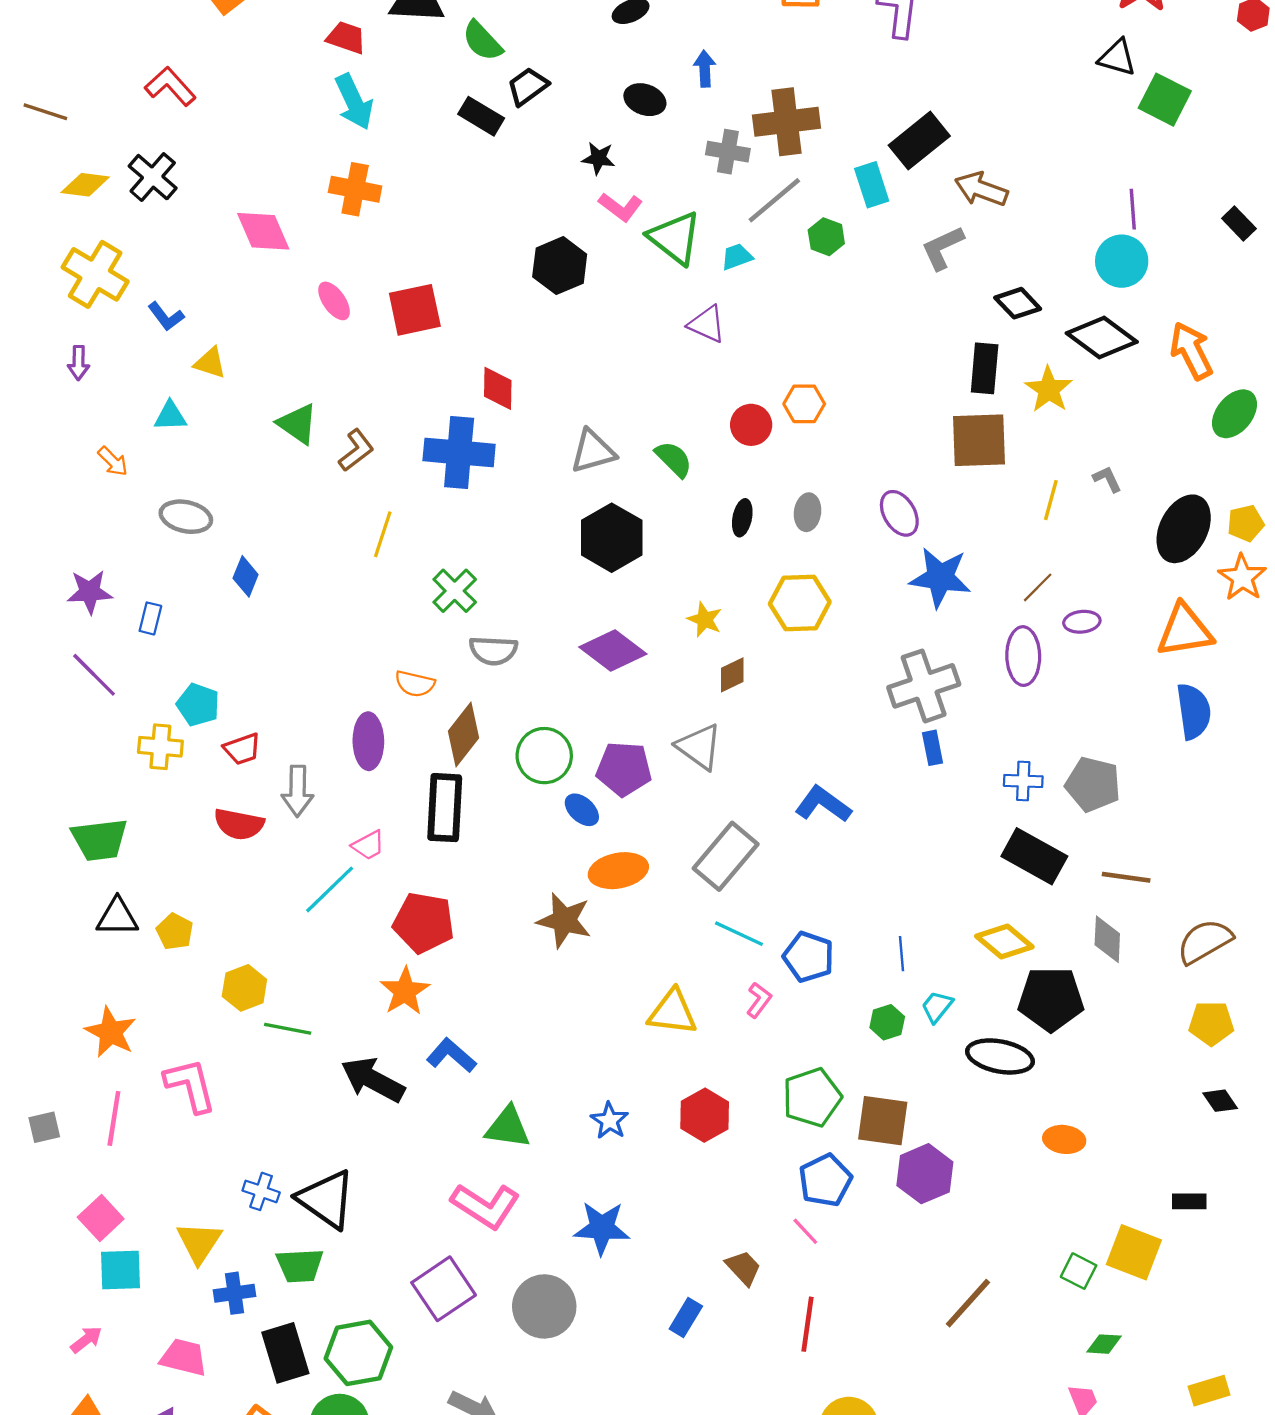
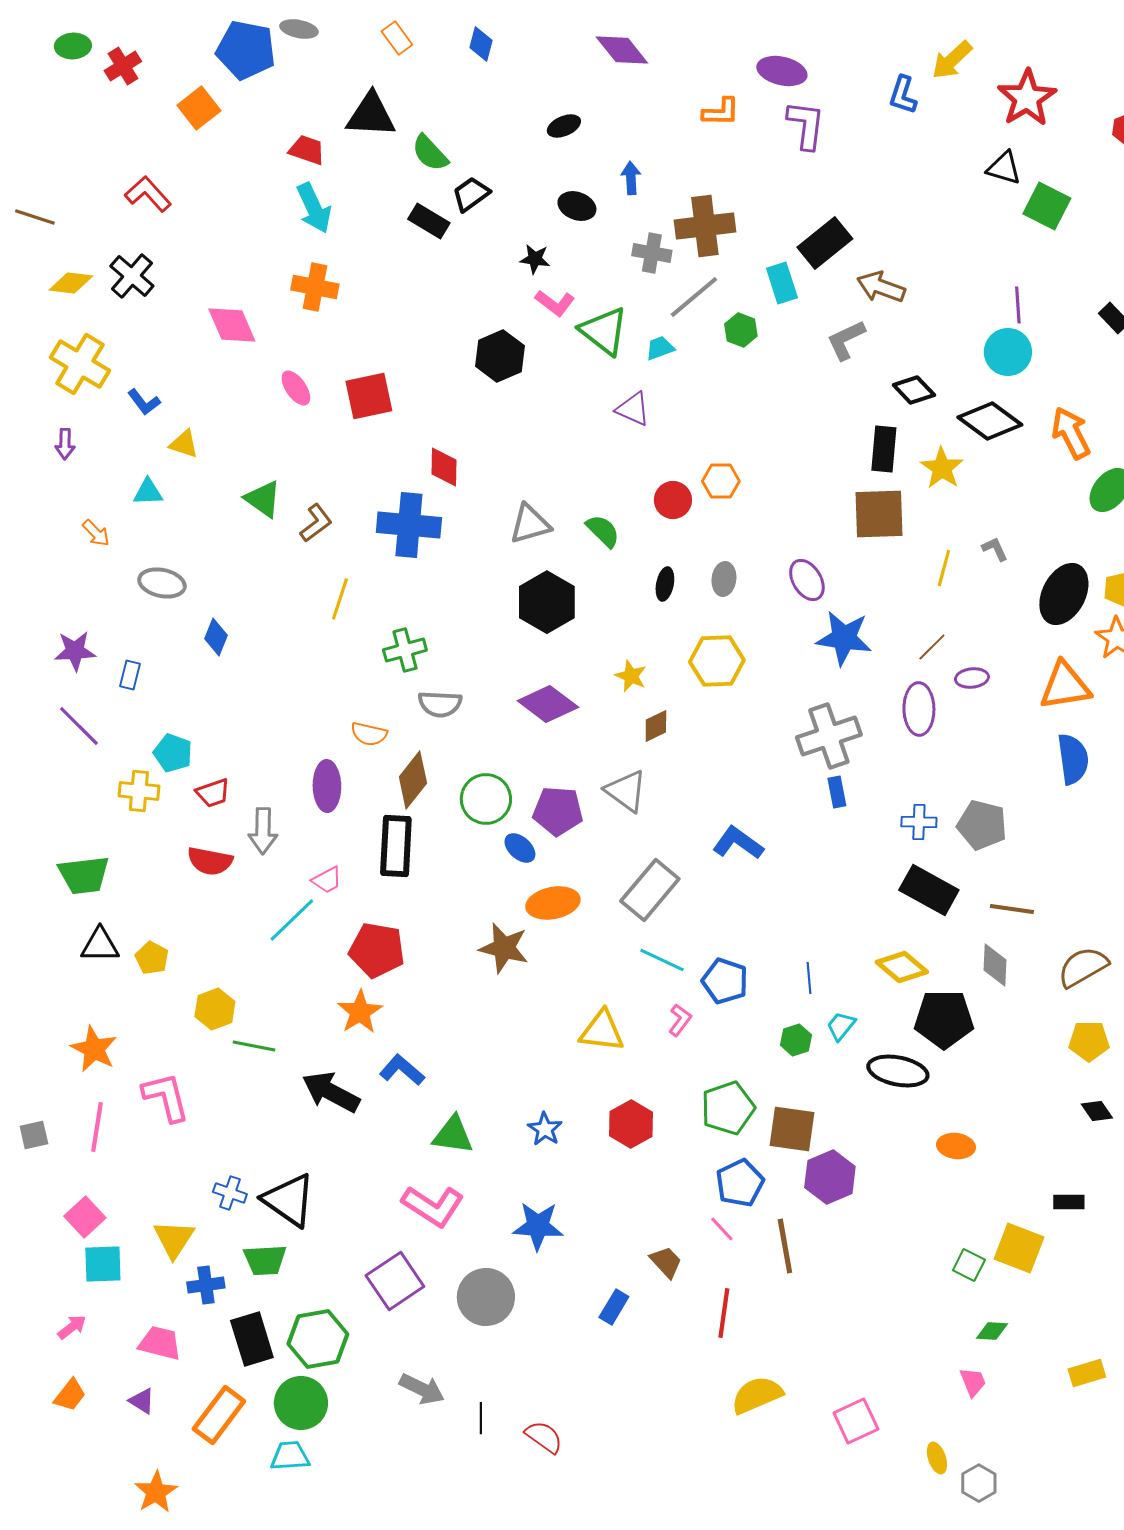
green cross: (455, 591) -> (405, 650), turned 30
brown line: (968, 1303) -> (785, 1246), moved, turned -52

